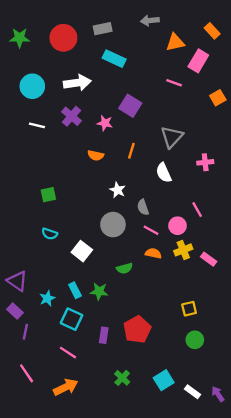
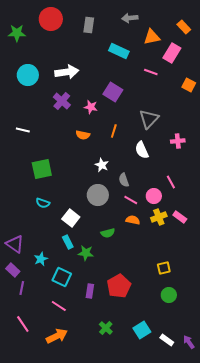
gray rectangle: (103, 29) -> (89, 25), turned -70
red circle: (63, 38) -> (51, 19), moved
cyan rectangle: (114, 59) -> (119, 51), moved
orange square: (218, 98) -> (189, 85), turned -32
white line: (37, 125) -> (23, 130), moved
green square: (48, 195) -> (42, 169), size x1.5
pink rectangle: (209, 259) -> (180, 217), moved
cyan rectangle: (75, 290) -> (68, 242), moved

